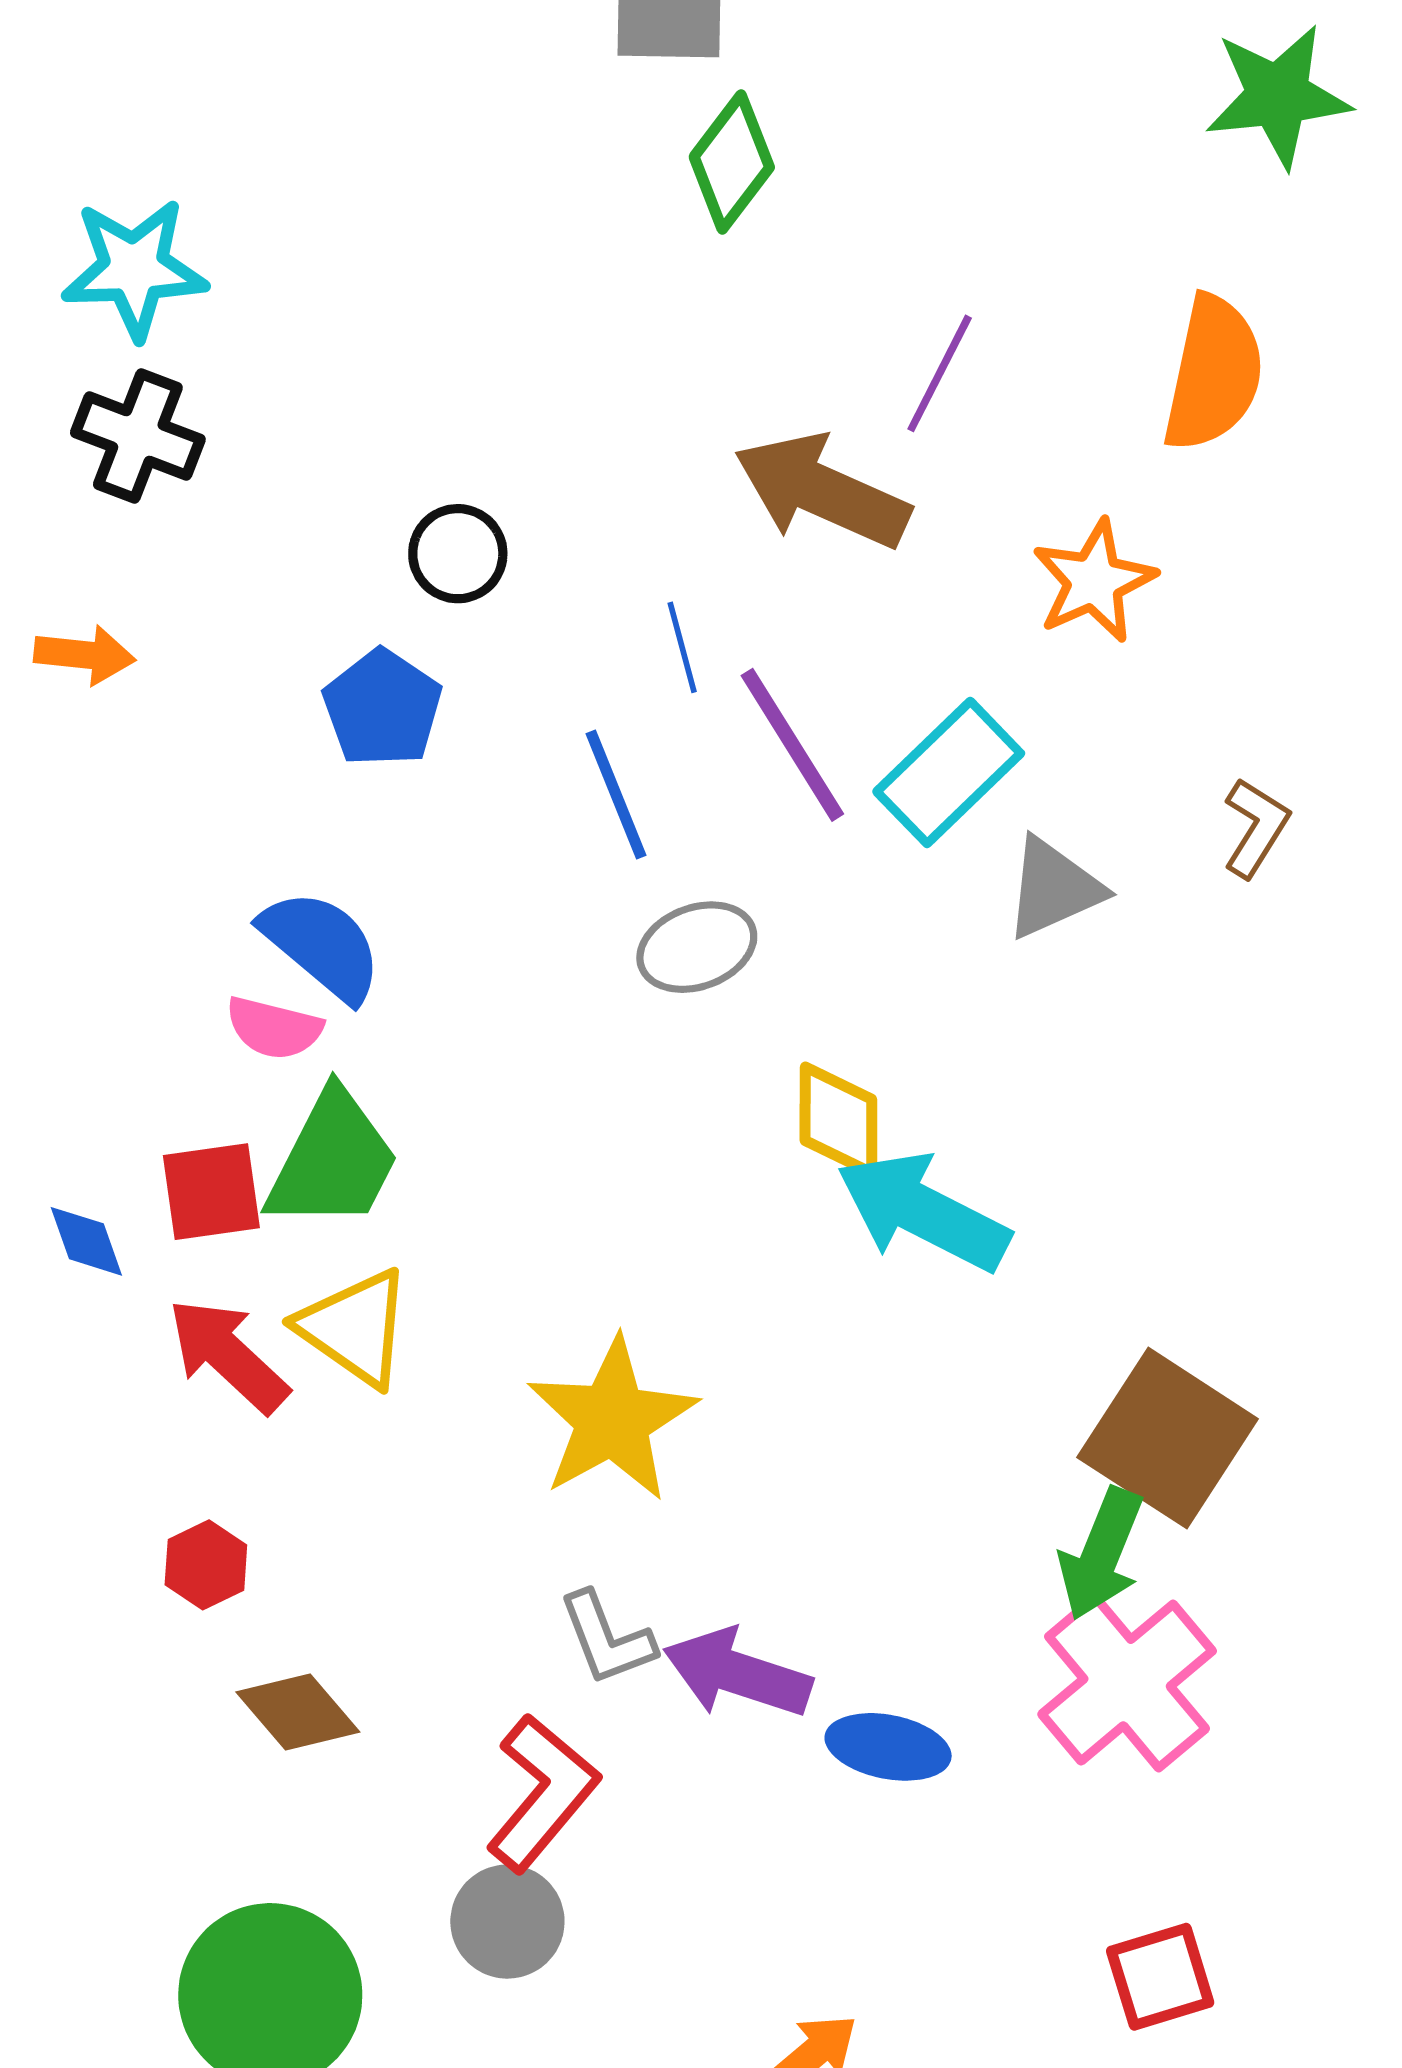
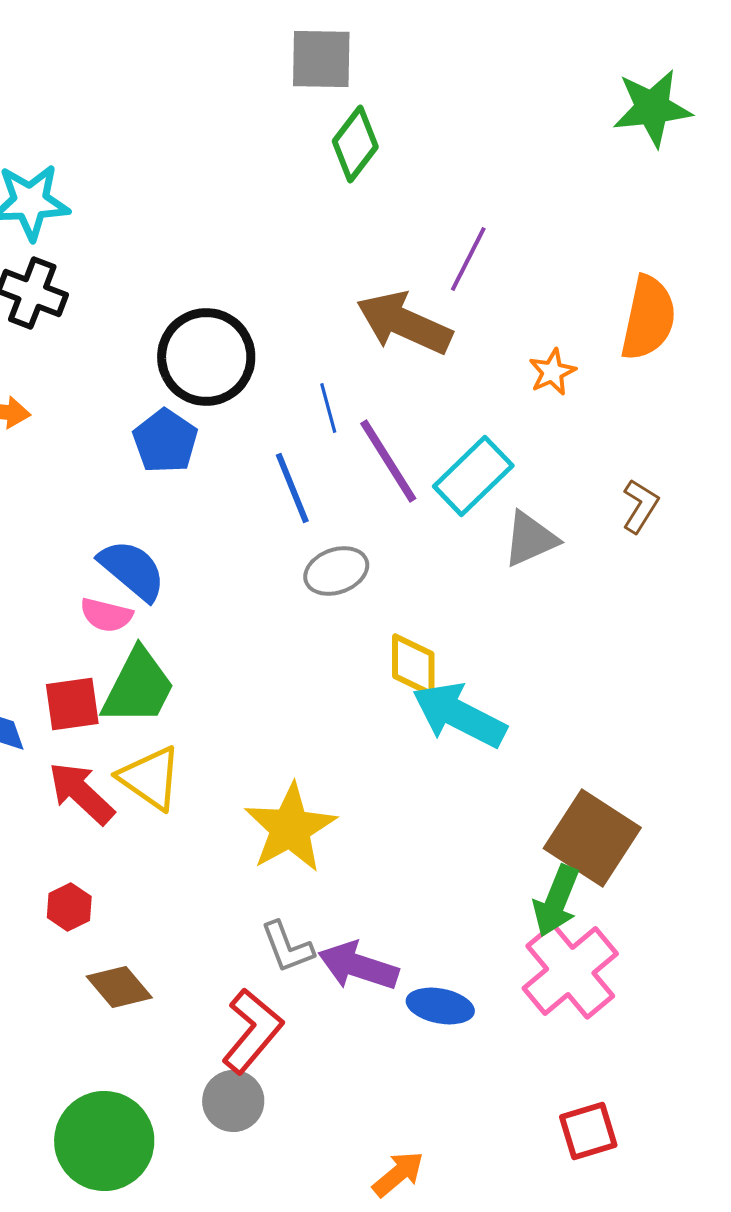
orange semicircle: (1213, 373) -> (648, 318), moved
black circle: (458, 554) -> (206, 357), size x1.8
orange star: (1094, 581) -> (552, 372), size x0.7

